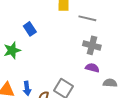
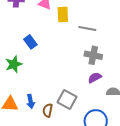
purple semicircle: (92, 68) -> (95, 78), turned -40

